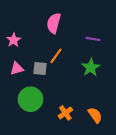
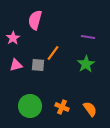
pink semicircle: (54, 23) -> (35, 20), moved
green circle: (31, 99) -> (30, 106), moved
orange cross: (65, 113) -> (62, 107), turned -32

